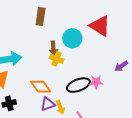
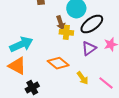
black ellipse: (78, 85) -> (92, 24), moved
purple triangle: (48, 104) -> (89, 48), moved

